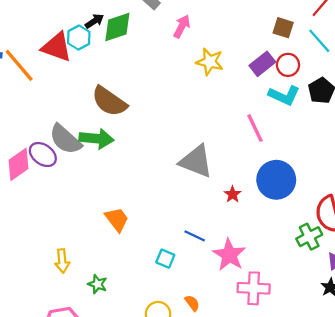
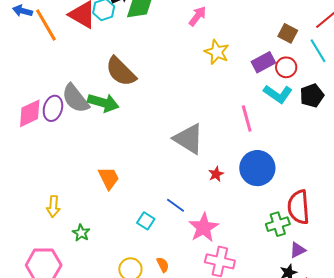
purple ellipse: (43, 155) -> (53, 108), turned 60

